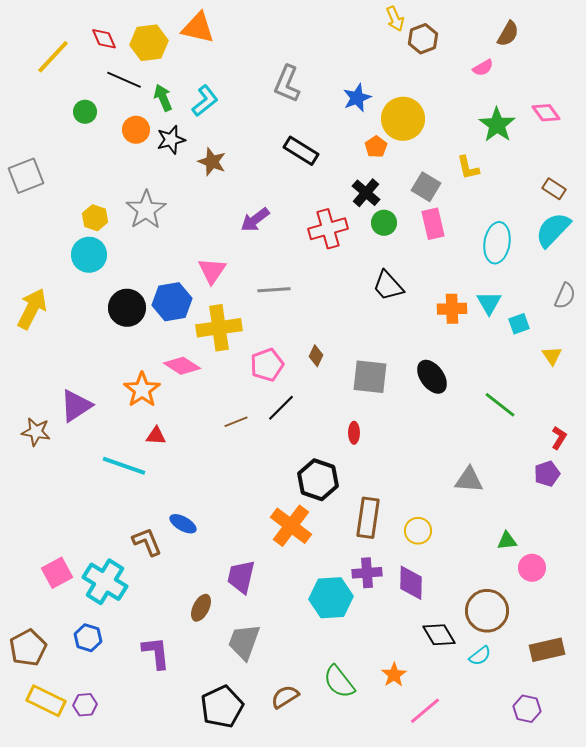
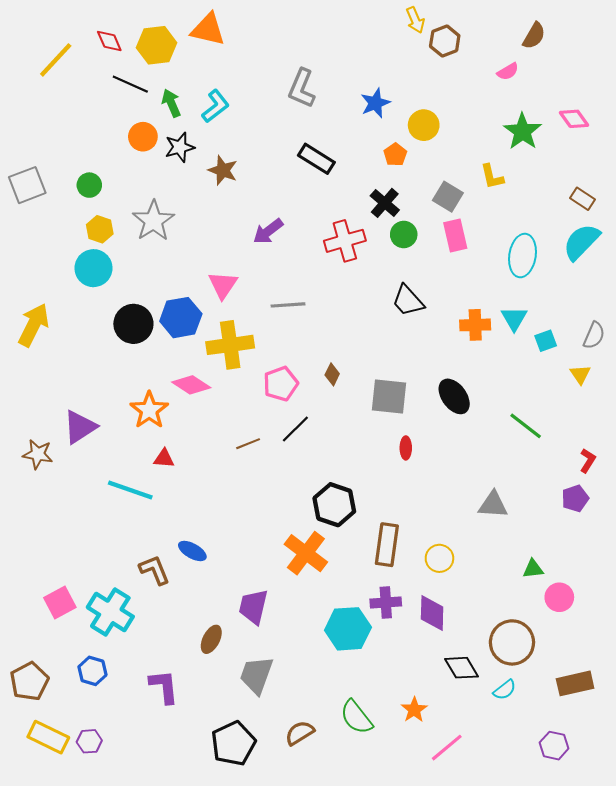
green circle: (85, 112) -> (89, 185), moved
yellow circle: (403, 119) -> (424, 125), size x0.7
gray semicircle: (565, 296) -> (594, 335), moved
red ellipse: (354, 433) -> (406, 448), moved

